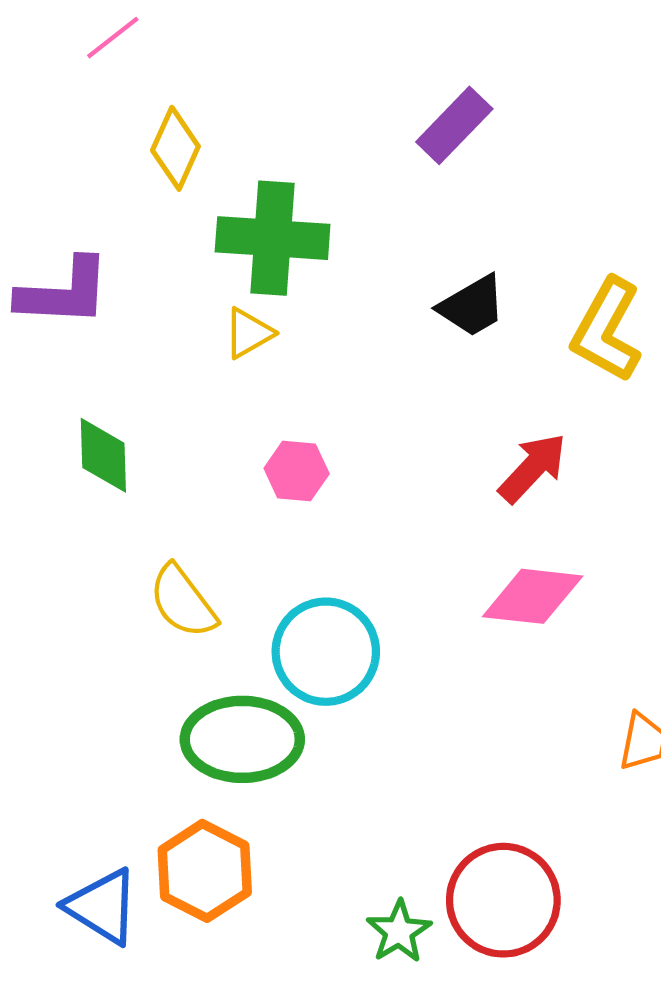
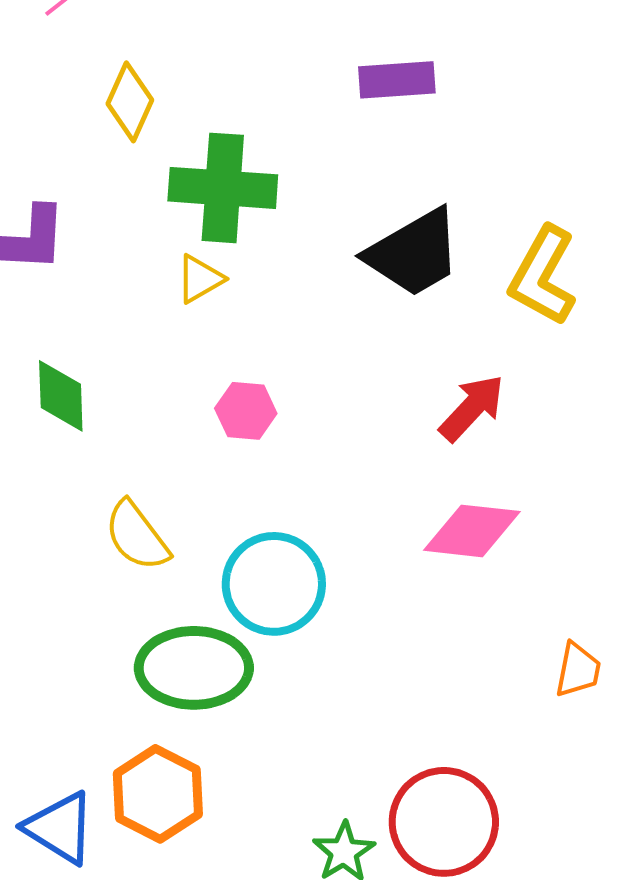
purple rectangle: (454, 125) -> (397, 80), turned 42
black trapezoid: (472, 306) -> (414, 253), size x1.5

